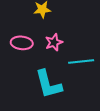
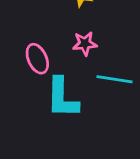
pink ellipse: (22, 43) -> (37, 59), moved, turned 45

